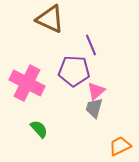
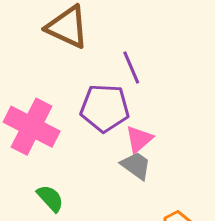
gray trapezoid: (94, 108) -> (136, 166), turned 110

